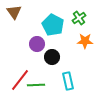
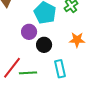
orange star: (85, 41) -> (77, 40), moved

